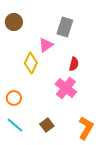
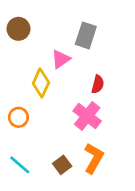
orange circle: (14, 98) -> (18, 117), moved
orange L-shape: (86, 128) -> (94, 158), moved

